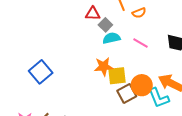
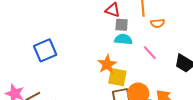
gray square: (105, 25) -> (122, 25), turned 32
orange star: (104, 67) -> (107, 64), turned 30

